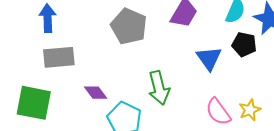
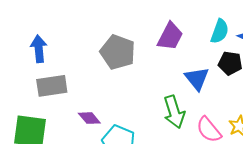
green arrow: (159, 88) -> (174, 112), moved

